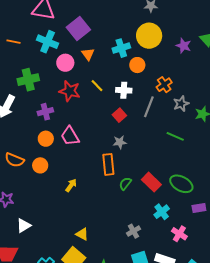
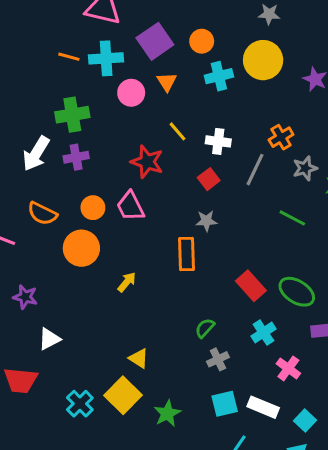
orange line: (13, 42) -> (69, 57), moved
cyan cross: (48, 42) -> (106, 58), turned -30
orange circle: (137, 65) -> (202, 41), moved
red star: (70, 91) -> (147, 162), moved
purple cross: (45, 112) -> (76, 157), moved
orange semicircle: (14, 160) -> (42, 214), moved
orange circle: (40, 165) -> (81, 248), size x1.5
green semicircle: (125, 184) -> (205, 328), moved

